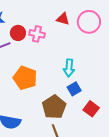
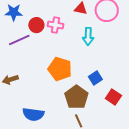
cyan arrow: (69, 68) -> (88, 36), moved
orange pentagon: (25, 78) -> (60, 69), moved

